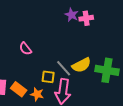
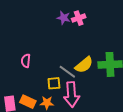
pink semicircle: (25, 49) -> (26, 61), turned 56

